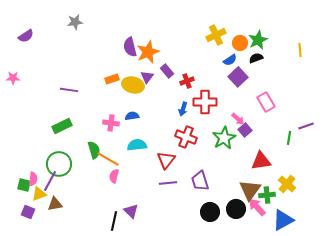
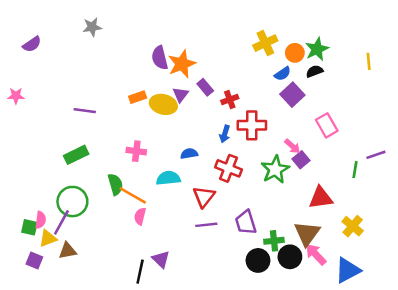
blue semicircle: (132, 116) -> (189, 154), moved
green cross: (267, 195) -> (274, 241), moved

